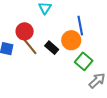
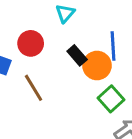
brown line: (30, 46) -> (34, 88), moved
black rectangle: (52, 48) -> (77, 55), moved

